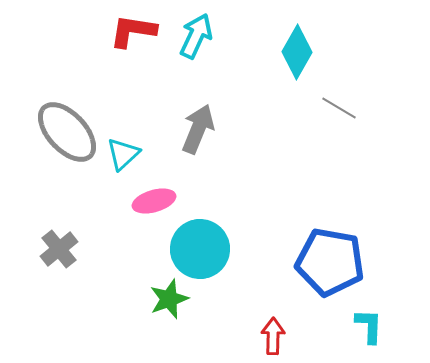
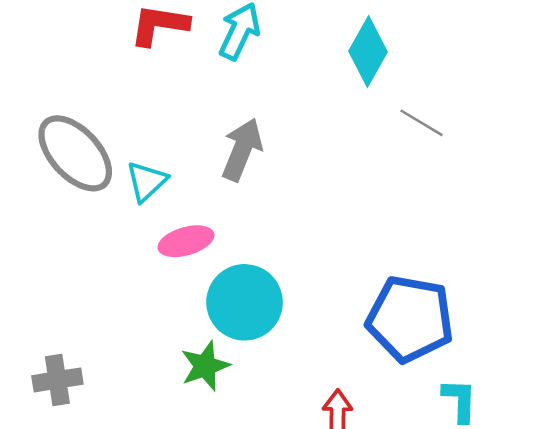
gray cross: (59, 249) -> (57, 380), moved, turned 30

